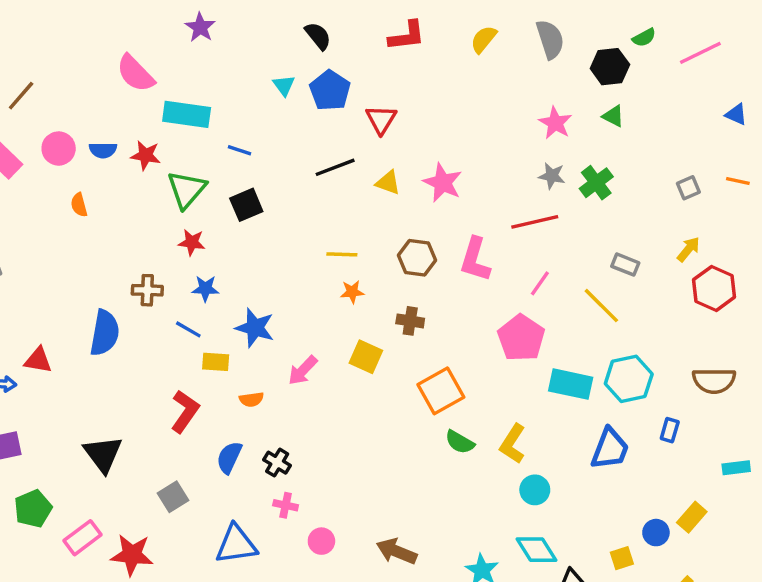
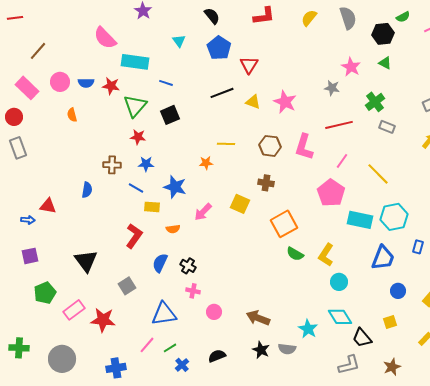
cyan triangle: (284, 85) -> (179, 41), moved
gray star: (552, 176) -> (332, 88), moved
gray rectangle: (625, 265) -> (387, 127), moved
orange star: (352, 292) -> (206, 163), moved
blue semicircle: (105, 333) -> (87, 190), size x0.6
blue circle: (656, 533) -> (398, 291), moved

